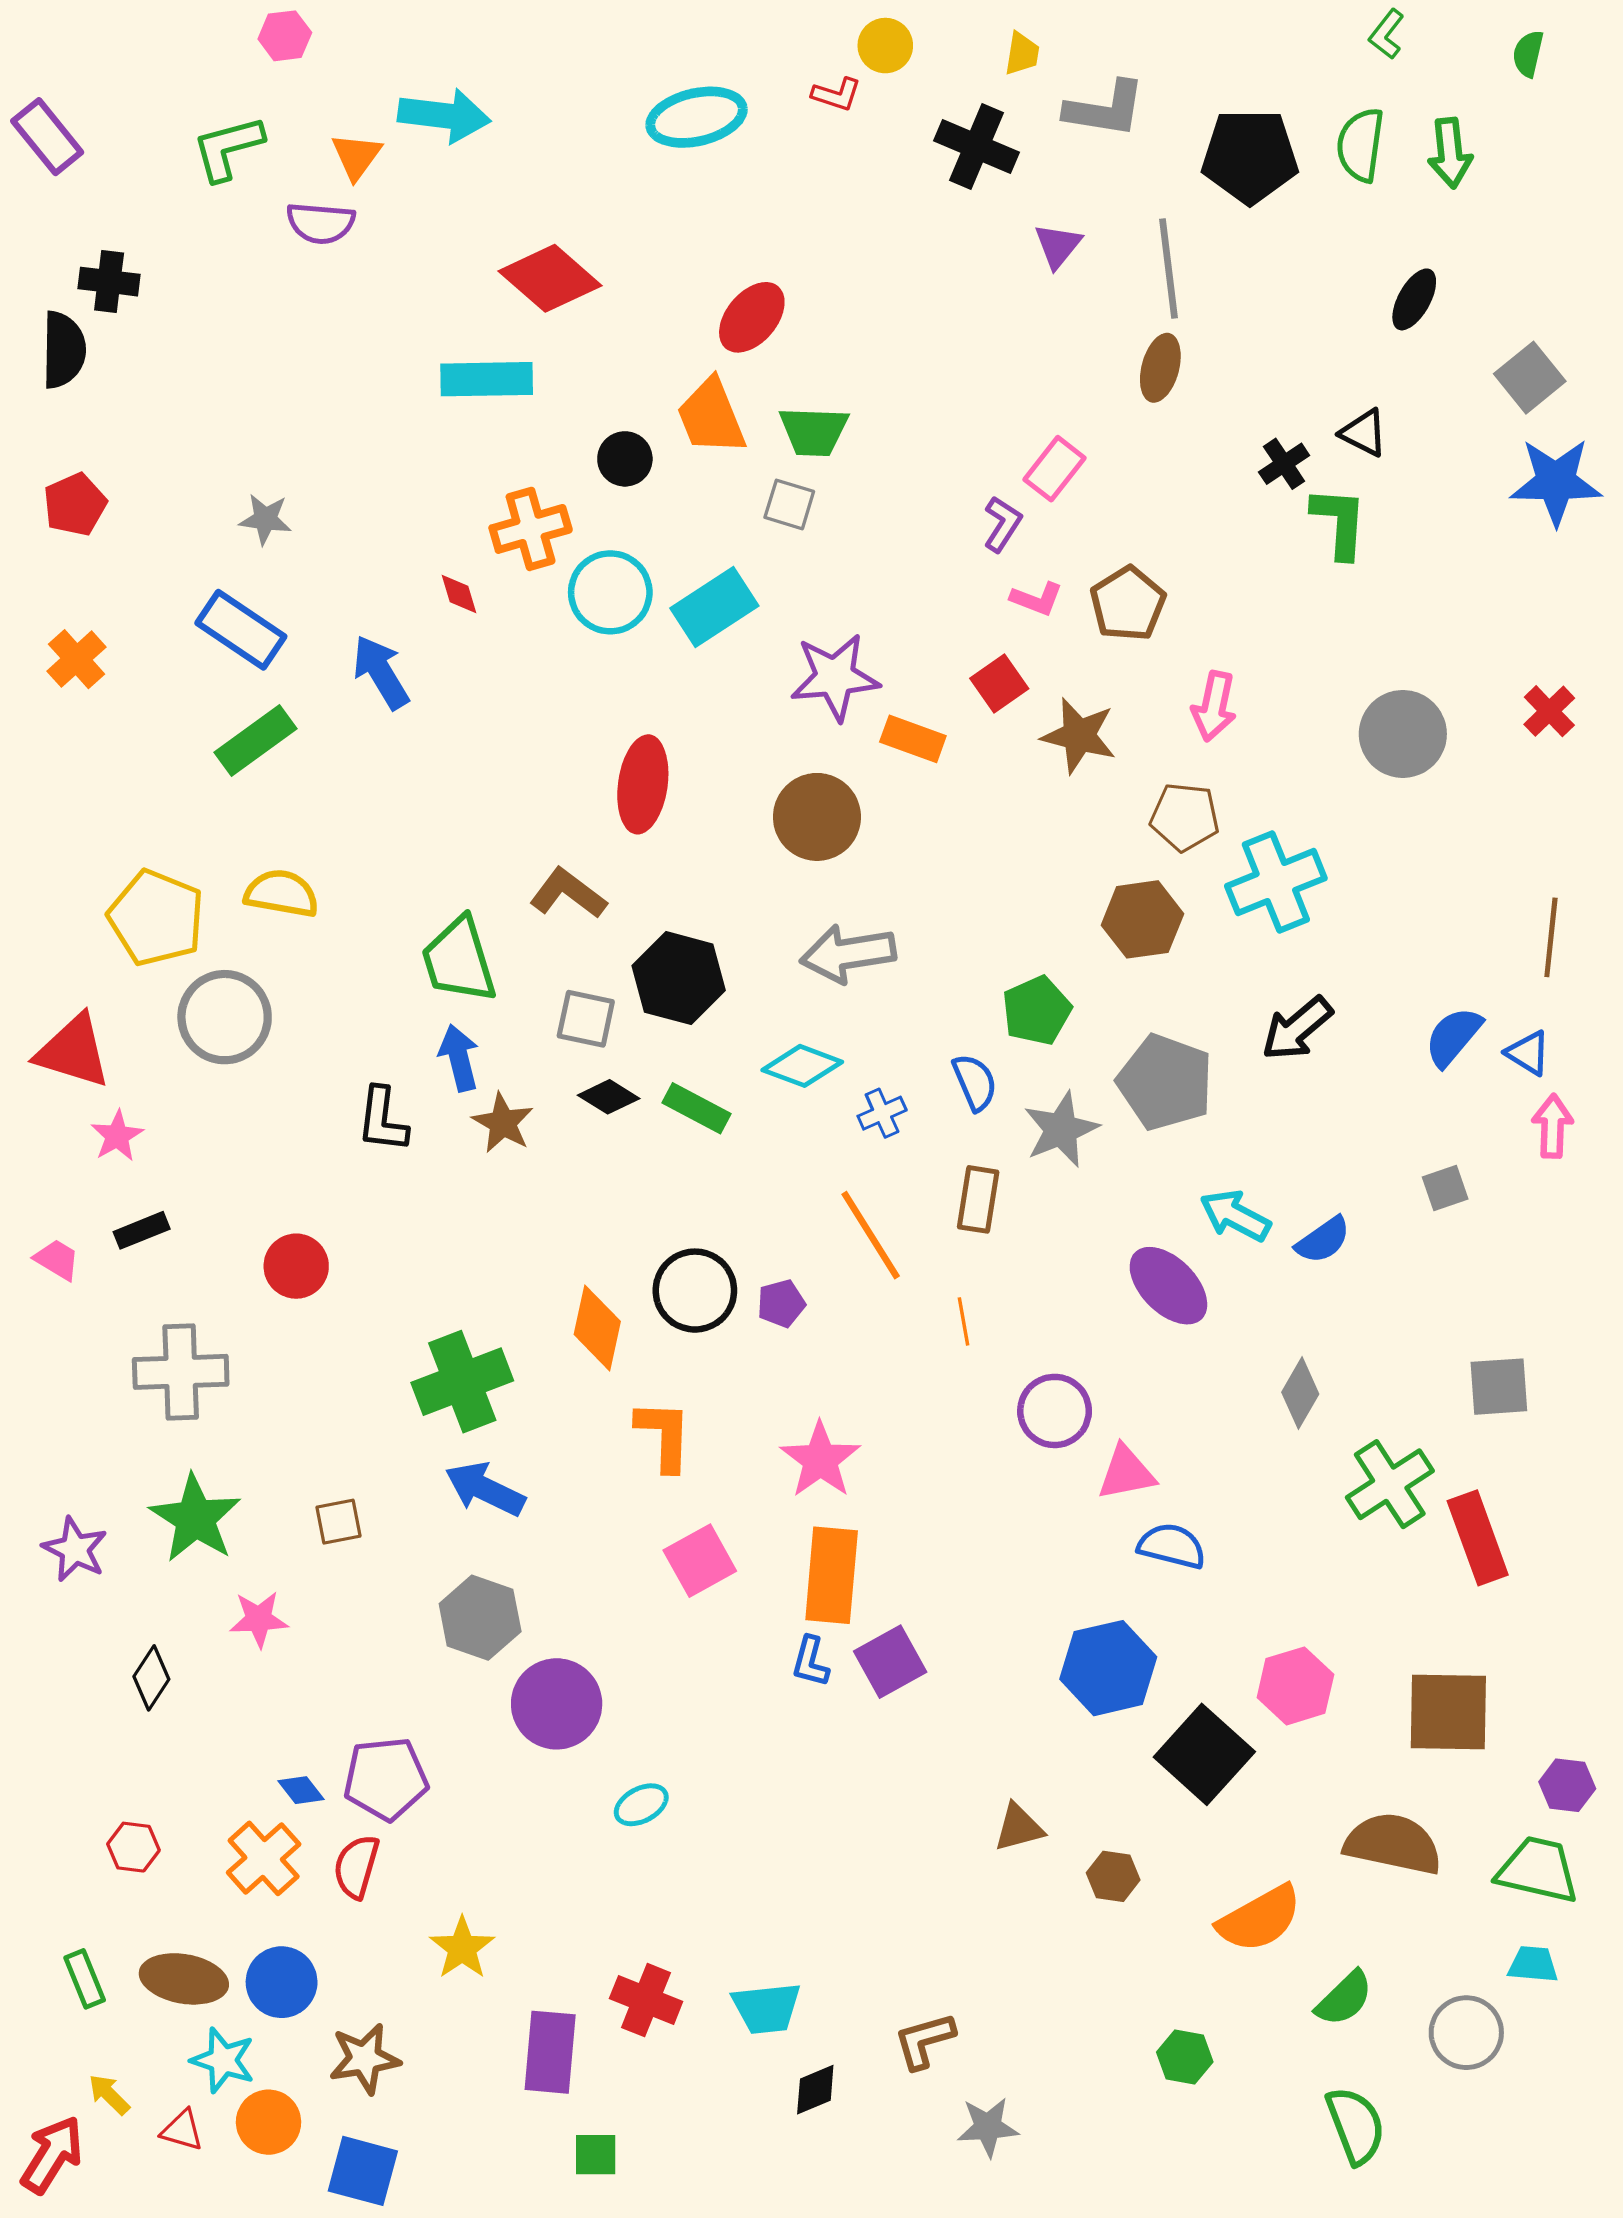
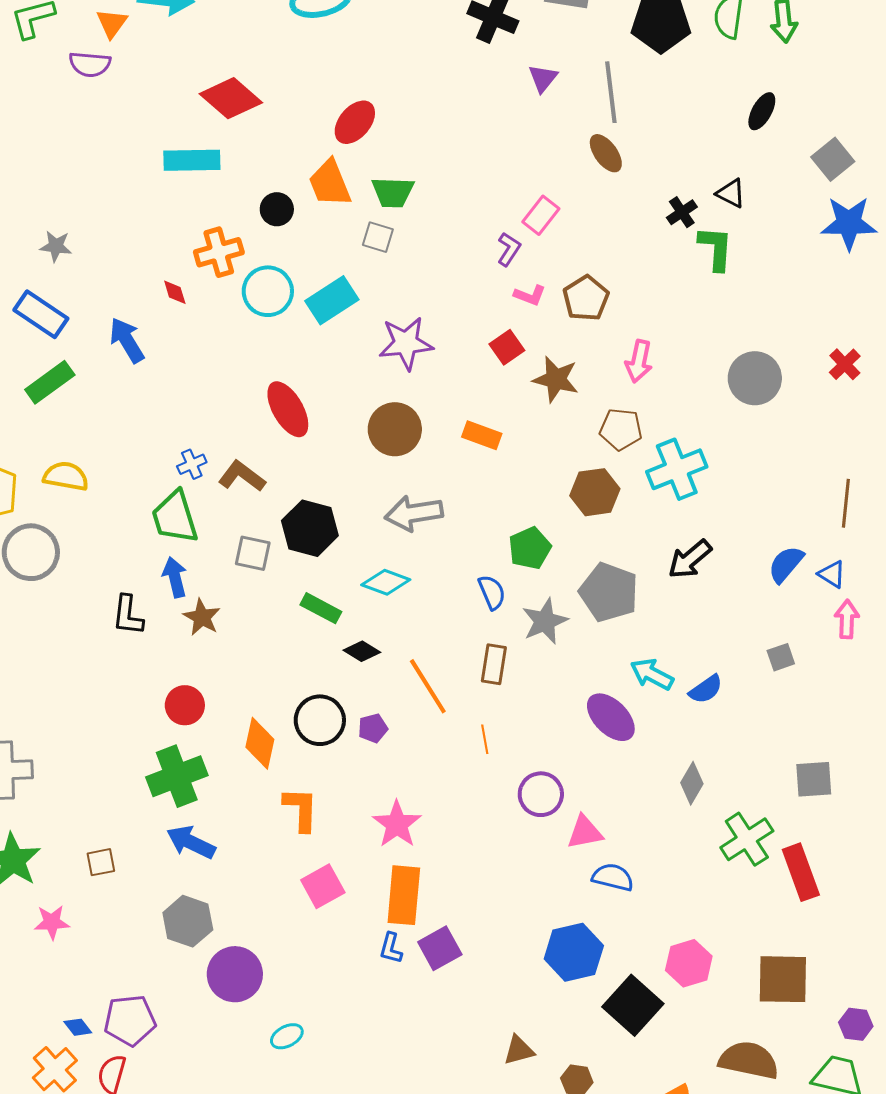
brown ellipse: (1160, 368) -> (606, 153), turned -51
orange rectangle: (913, 739) -> (482, 435), moved
red ellipse: (643, 784) -> (288, 409), turned -38
black diamond: (609, 1097) -> (362, 651), moved
blue cross: (882, 1113) -> (192, 464), moved
red circle: (296, 1266) -> (185, 705), moved

